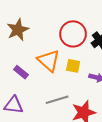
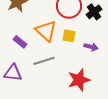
gray line: (57, 100) -> (44, 61), moved

